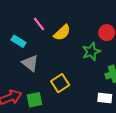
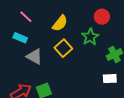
pink line: (39, 24) -> (26, 17), moved
yellow square: (60, 83) -> (63, 48), moved

